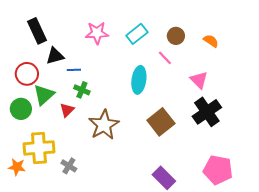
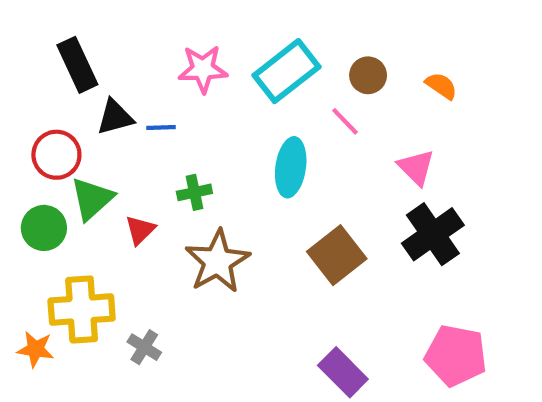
cyan rectangle: (137, 34) -> (286, 71), size x1.4
blue line: (74, 70) -> (161, 128), moved
green cross: (82, 90) -> (194, 192), moved, turned -35

